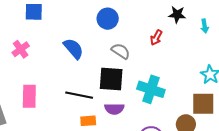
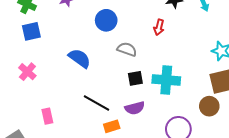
black square: (111, 79) -> (135, 78), moved, size x0.6
black line: (79, 95) -> (96, 103), turned 32
pink rectangle: (29, 96) -> (47, 116), size x0.7

